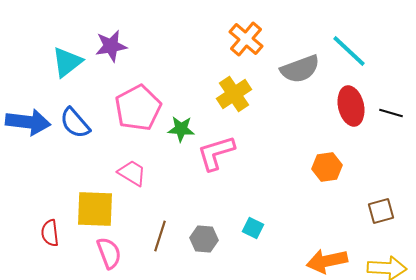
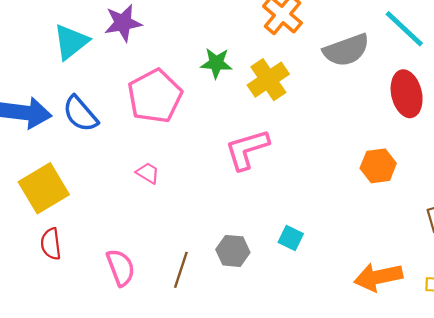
green star: (181, 129) -> (216, 63), moved
pink trapezoid: (132, 173) -> (148, 173), size x0.7
yellow square: (95, 209) -> (44, 188), moved, turned -33
brown line: (160, 236) -> (181, 270), moved

